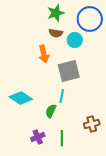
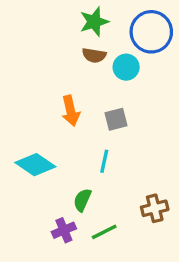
orange arrow: (44, 54) -> (71, 111), moved
gray square: (69, 71) -> (116, 119), size x0.6
green semicircle: (51, 111) -> (82, 200), moved
green line: (62, 138) -> (104, 232), turned 63

